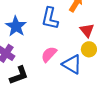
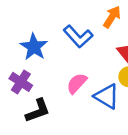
blue L-shape: (50, 18) -> (78, 36), turned -55

